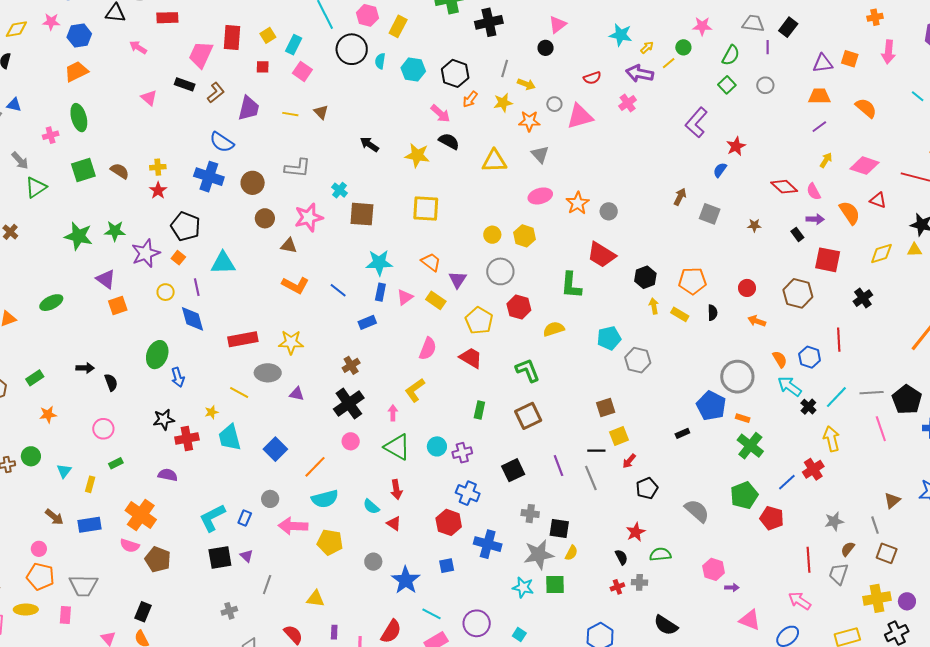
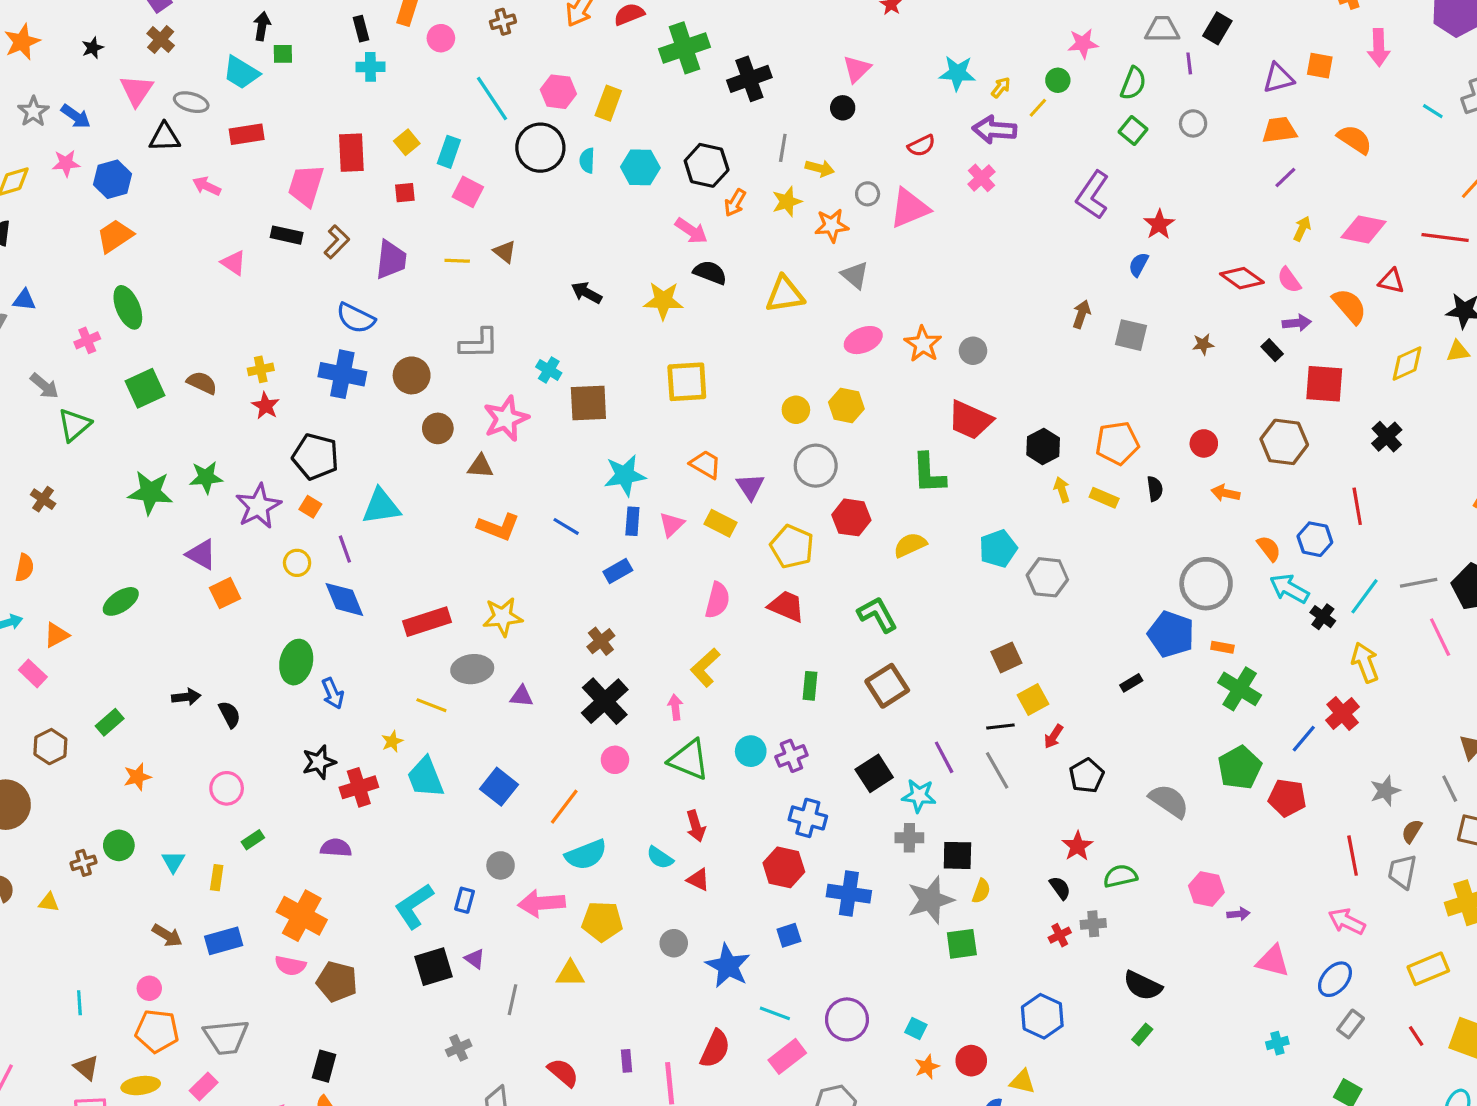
cyan star: (523, 587) -> (919, 796), moved
yellow triangle: (315, 599) -> (570, 974), moved
pink rectangle: (65, 615) -> (204, 1086), turned 48

